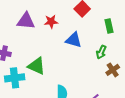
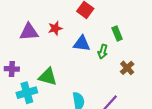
green rectangle: (109, 26) -> (117, 34), moved
green arrow: (101, 52) -> (103, 52), moved

